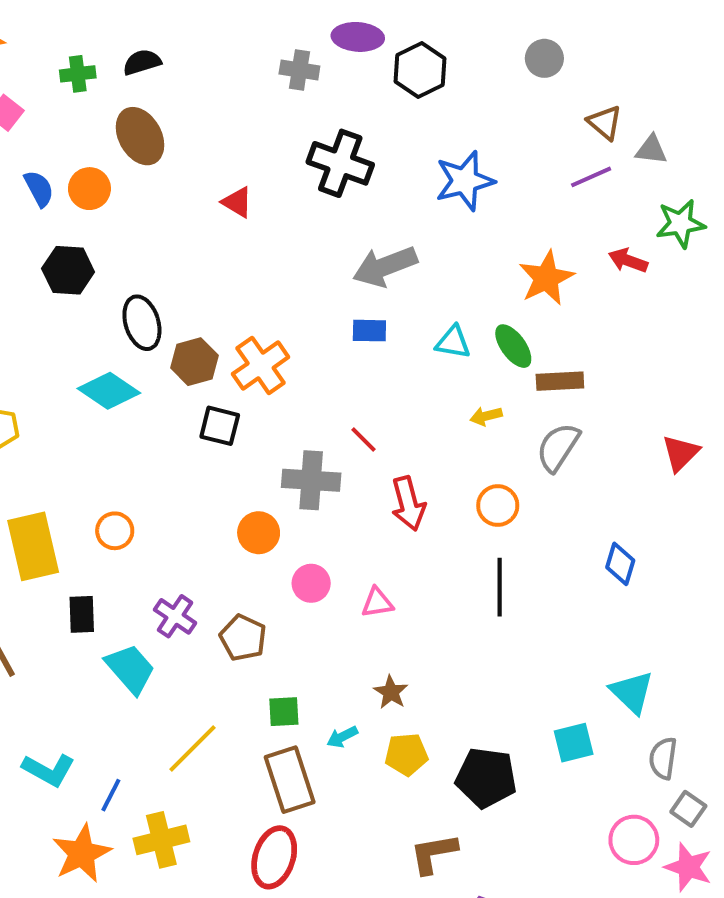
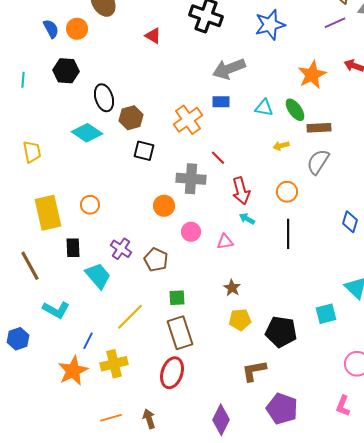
orange cross: (261, 366) -> (188, 120), moved
cyan arrow: (342, 737) -> (247, 219), moved, turned 56
cyan L-shape: (49, 770) -> (56, 310), moved

